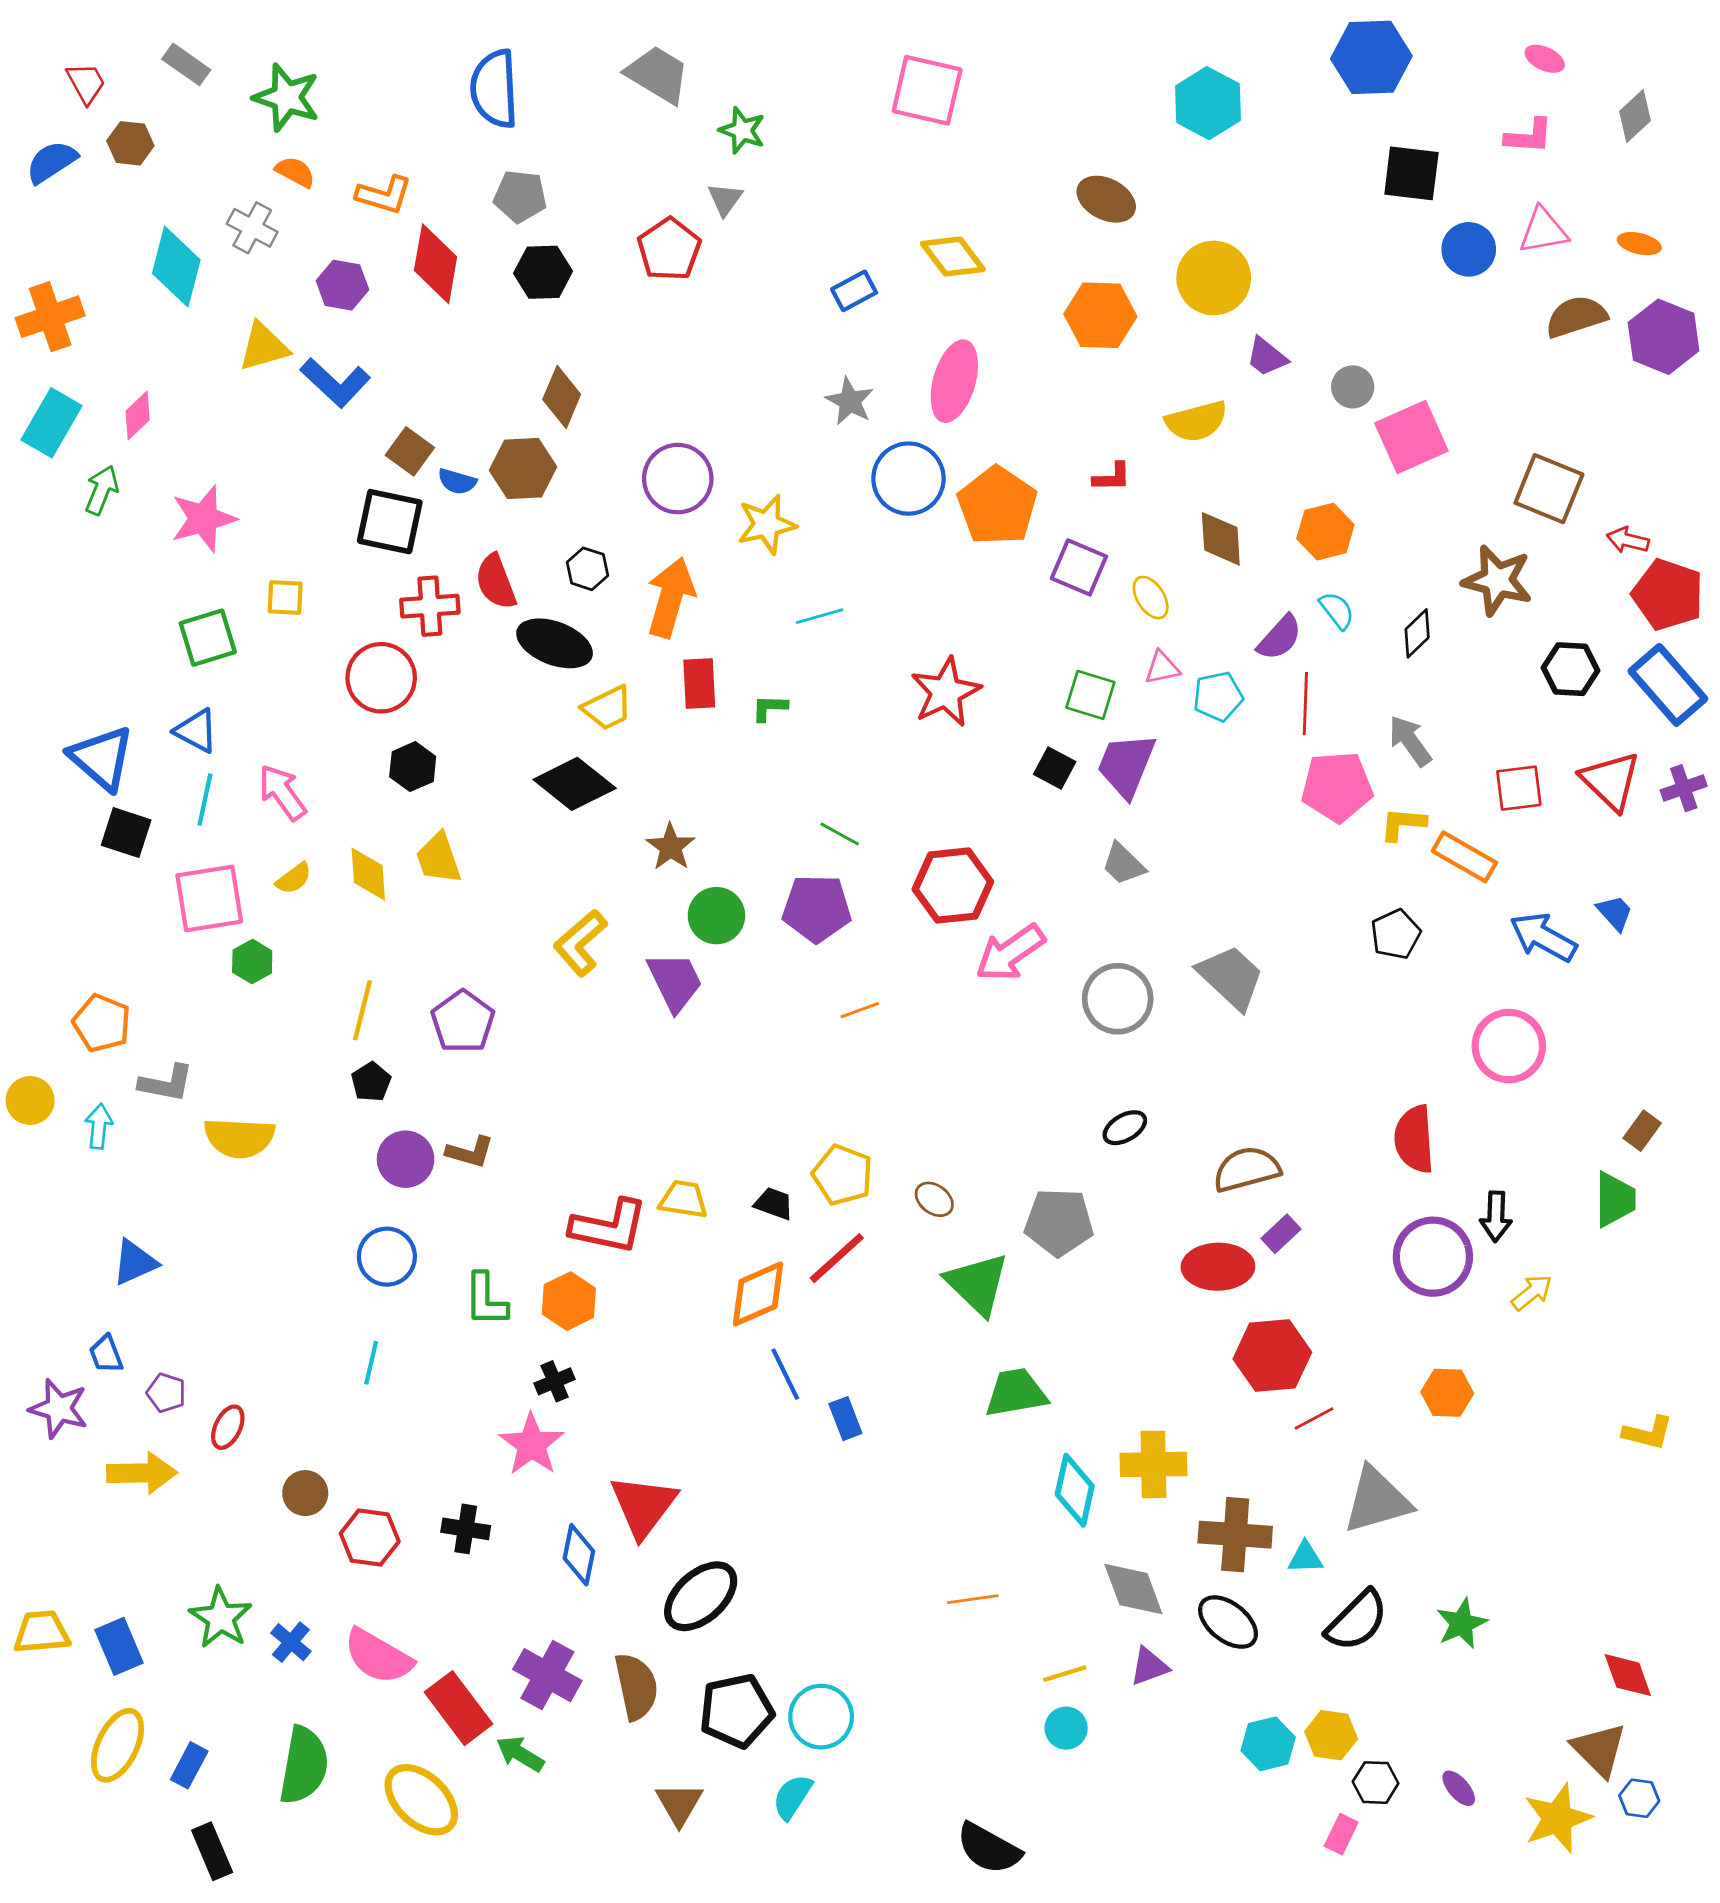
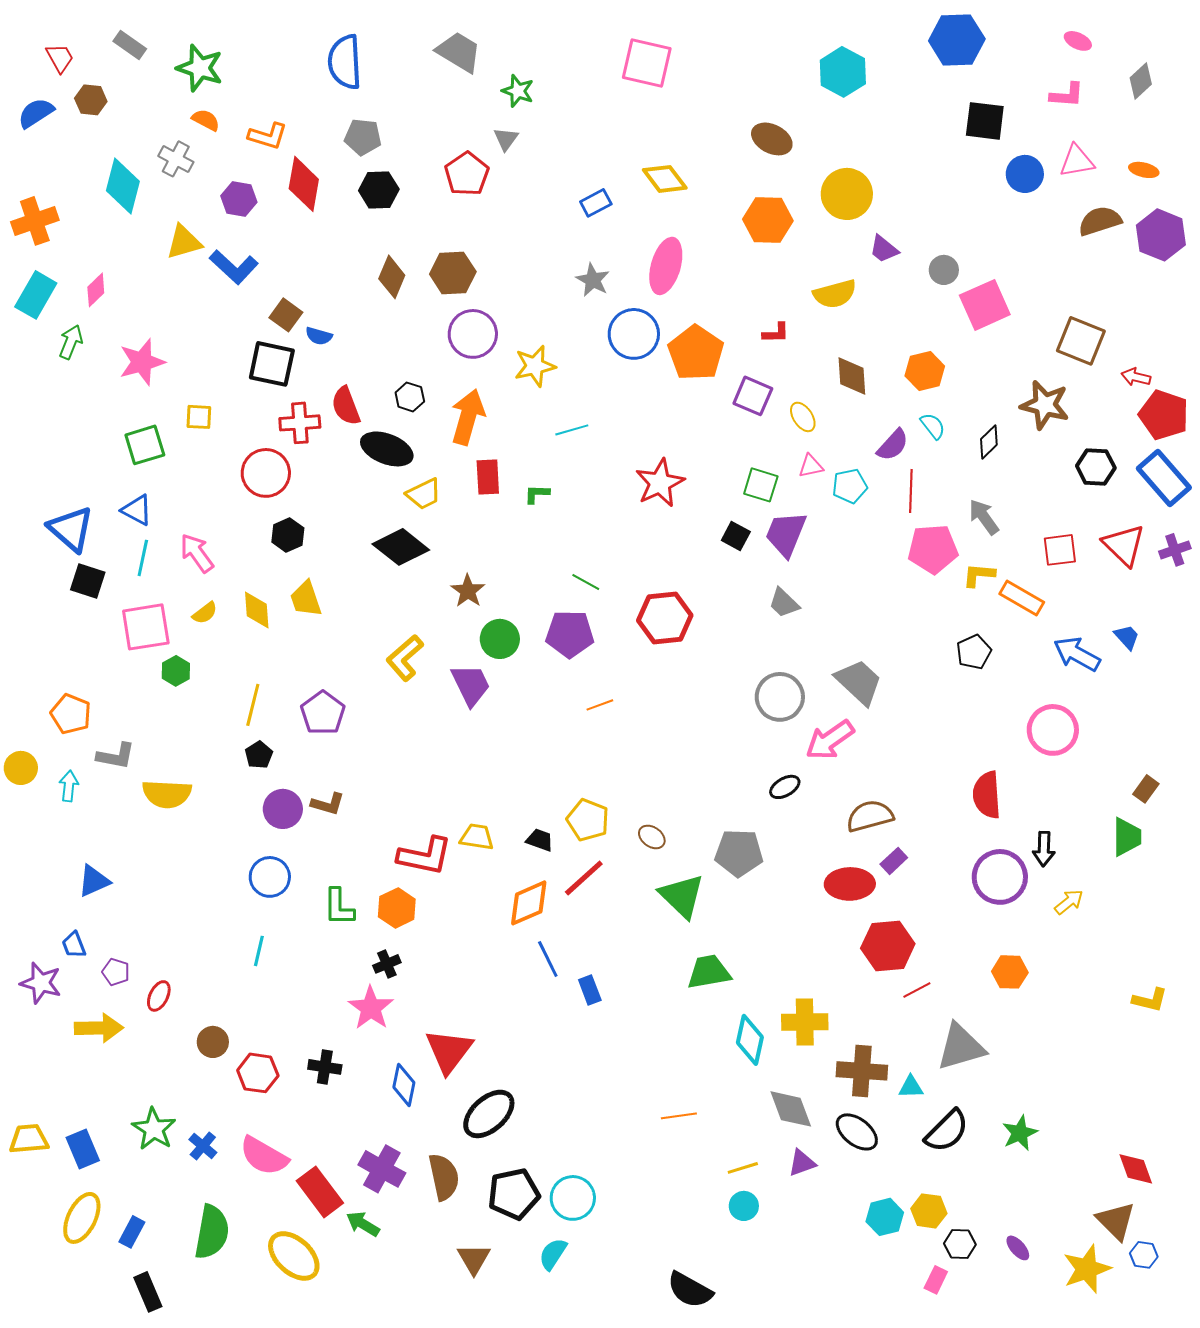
brown hexagon: (523, 469) -> (453, 273), moved
pink arrow: (1010, 953) -> (830, 740), moved

